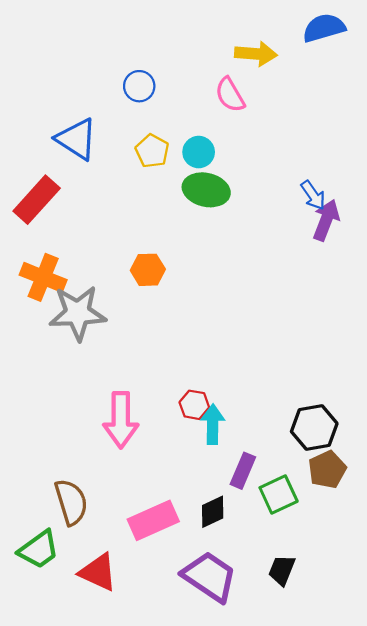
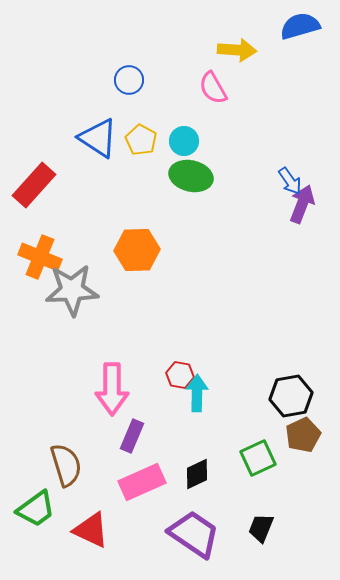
blue triangle: (77, 139) -> (98, 138), moved
orange hexagon: (148, 270) -> (137, 250), size x1.4
purple rectangle: (243, 471) -> (132, 436), moved

